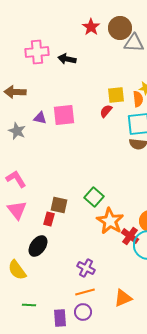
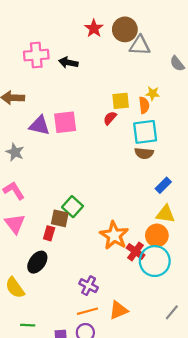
purple triangle: (40, 118) -> (39, 125), size x1.5
gray star: (17, 131) -> (15, 152), moved
green square: (94, 197) -> (73, 207), moved
orange triangle: (123, 298) -> (118, 310), moved

